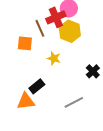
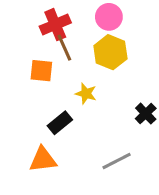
red cross: (56, 17) -> (55, 25), moved
black rectangle: (37, 86) -> (60, 123), moved

